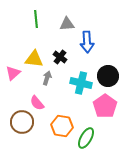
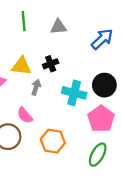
blue arrow: (87, 42) -> (102, 39), moved, turned -130
black cross: (60, 57) -> (51, 64), turned 32
green ellipse: (86, 138) -> (98, 155), moved

